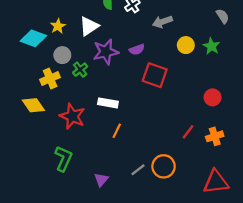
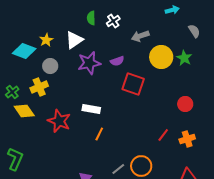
yellow circle: (186, 45) -> (161, 57), size x1.5
green cross: (80, 70) -> (12, 92), moved
green L-shape: (63, 159) -> (15, 159), moved

